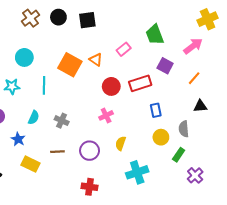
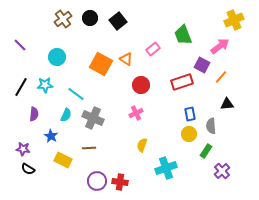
black square: (87, 20) -> (118, 21), turned -30
purple square: (165, 66) -> (202, 65), moved
red rectangle: (140, 83) -> (182, 82), moved
cyan line: (44, 85) -> (76, 94), moved, turned -54
blue rectangle: (156, 110) -> (190, 114), moved
gray cross: (62, 121) -> (93, 118), size x1.5
yellow semicircle: (121, 143) -> (142, 145), moved
purple circle: (90, 151) -> (97, 181), moved

